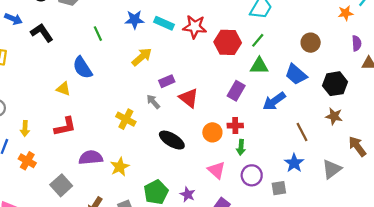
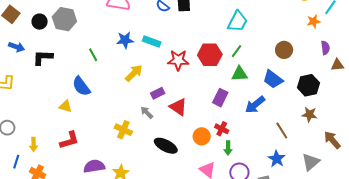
red star: (195, 27) -> (178, 60), moved
black L-shape: (42, 33) -> (43, 58), turned -50
red cross: (235, 126) -> (222, 129), turned 32

